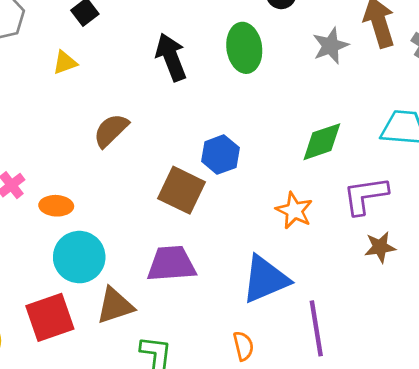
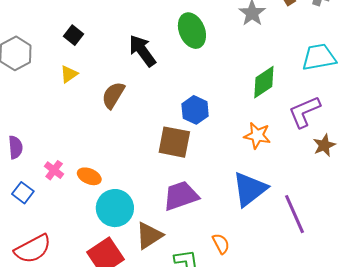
brown semicircle: (111, 130) -> (113, 95), moved
orange ellipse: (56, 206) -> (89, 176), turned 35
orange semicircle: (243, 346) -> (221, 244), moved

